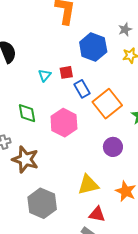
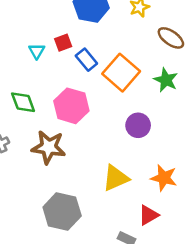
brown star: (25, 159) -> (49, 147), moved
red triangle: (97, 214) -> (149, 215), moved, turned -30

